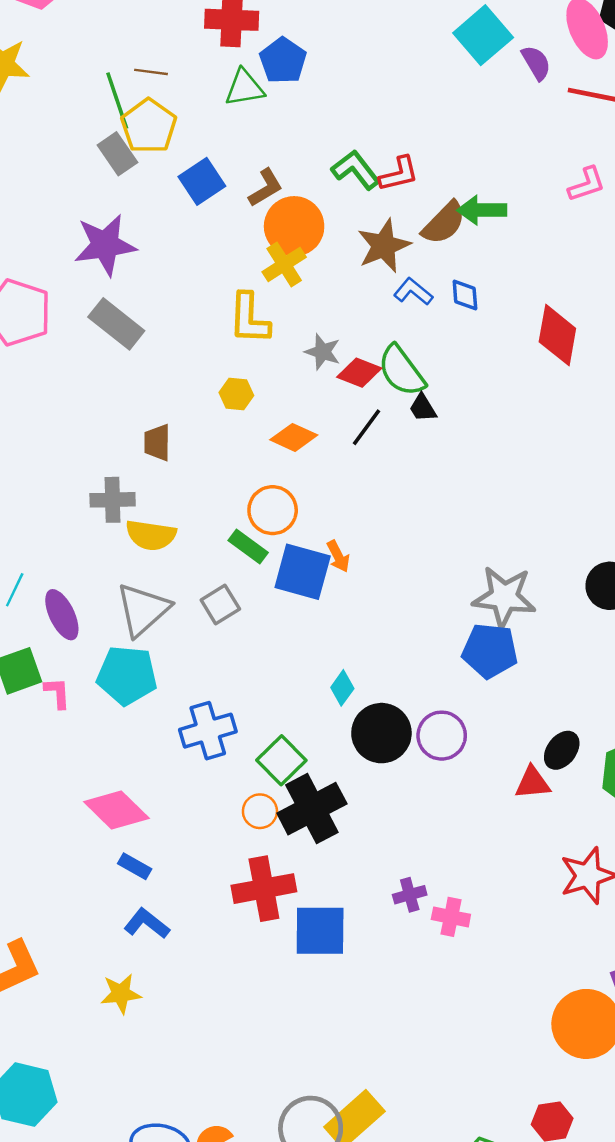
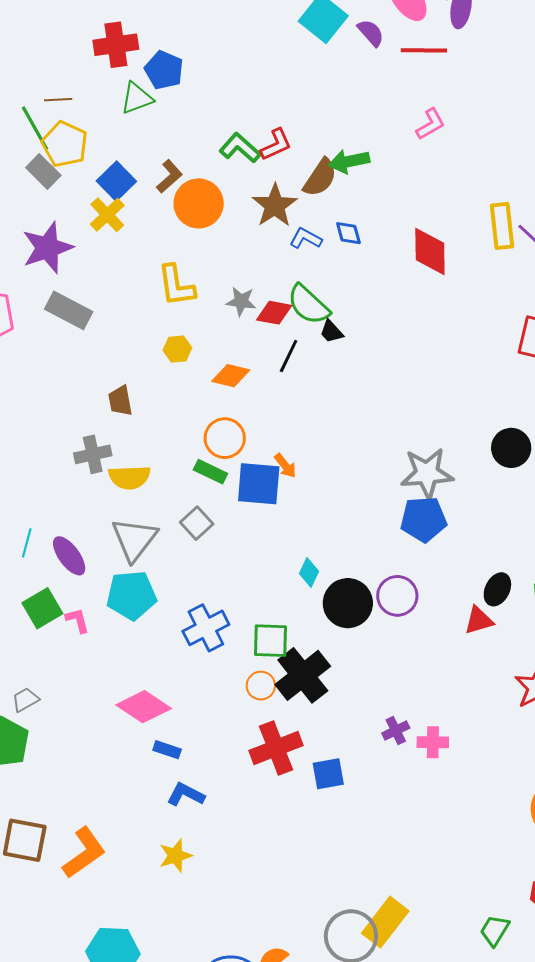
yellow cross: (284, 264) -> (107, 215), moved
green square: (281, 760) -> (270, 641), turned -33
blue square: (320, 931) -> (328, 774), size x0.7

